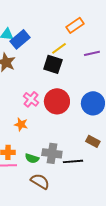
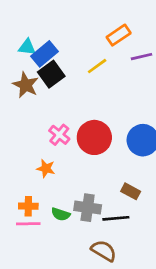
purple line: (92, 53) -> (142, 57), moved
black square: (53, 64) -> (51, 74), moved, turned 36
brown rectangle: (93, 141) -> (131, 191), moved
brown semicircle: (40, 181) -> (104, 251), moved

